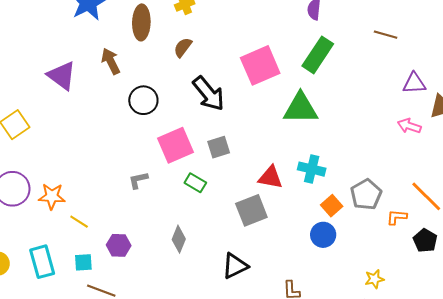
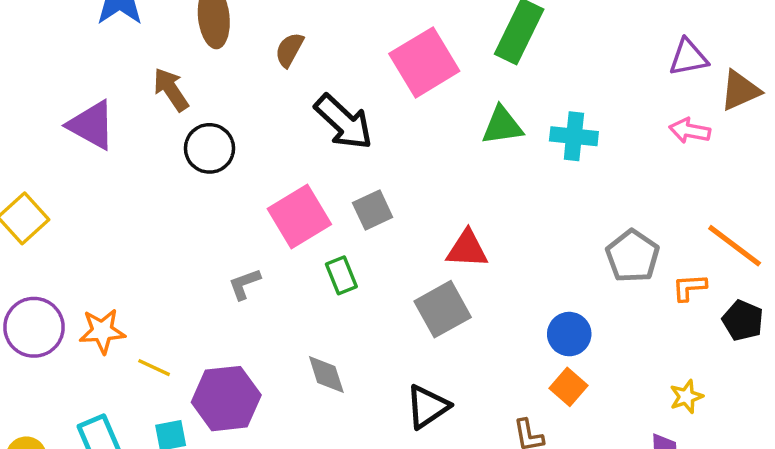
black circle: (143, 100) -> (209, 148), moved
green triangle: (301, 108) -> (502, 126), size x0.7
cyan cross: (312, 169) -> (574, 136), moved
green rectangle: (195, 183) -> (341, 275), turned 45
orange square: (332, 206) -> (569, 387), moved
gray diamond: (179, 239) -> (326, 374), turned -32
purple hexagon: (119, 245) -> (226, 399), size x1.6
yellow star: (374, 279) -> (686, 397), moved

